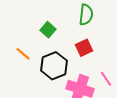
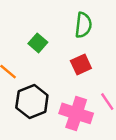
black hexagon: (54, 66) -> (32, 102), moved

